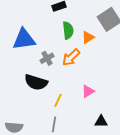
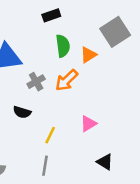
black semicircle: (36, 82) -> (22, 112), size x0.6
black triangle: (101, 121) -> (105, 162), turned 32

